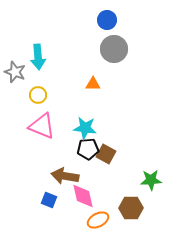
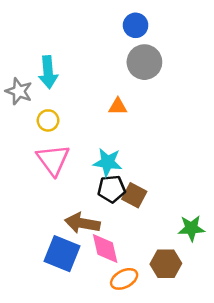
pink triangle: (42, 126) -> (53, 160), turned 32
blue square: (49, 200) -> (62, 254), size x1.8

